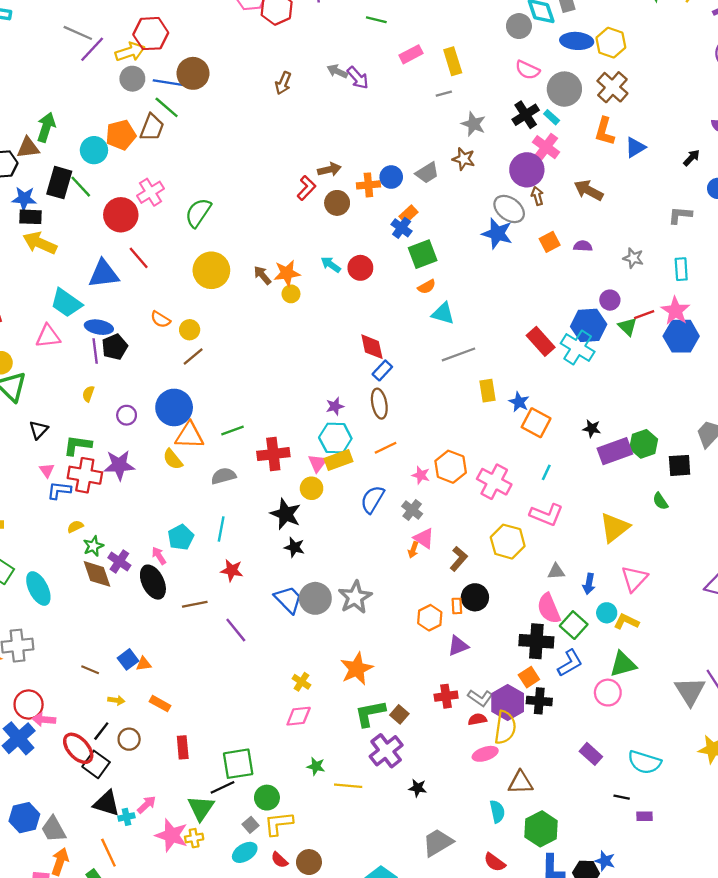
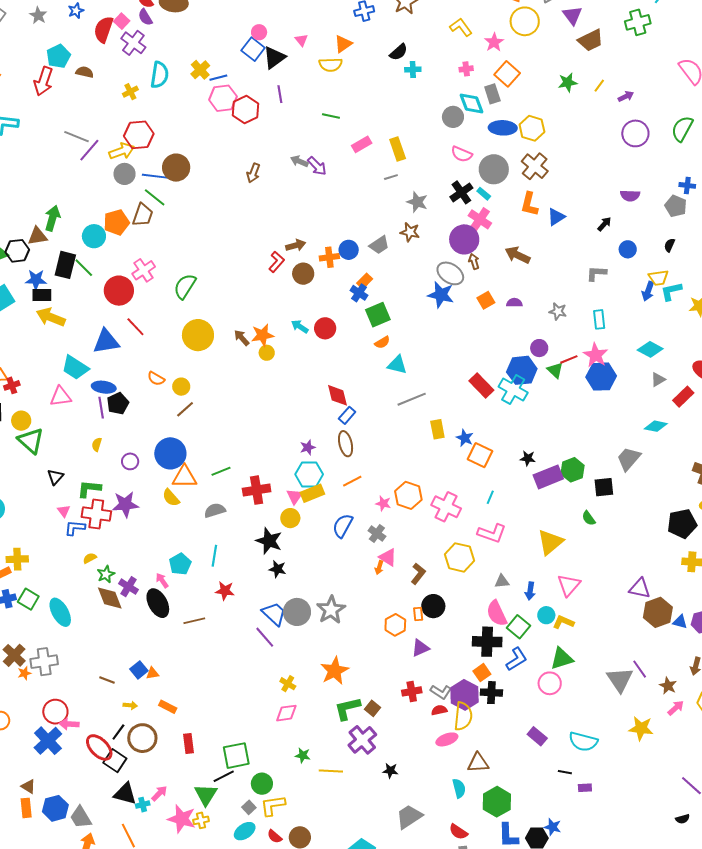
purple line: (236, 630) -> (265, 637), moved
brown circle: (129, 739) -> (142, 738), size x1.5

